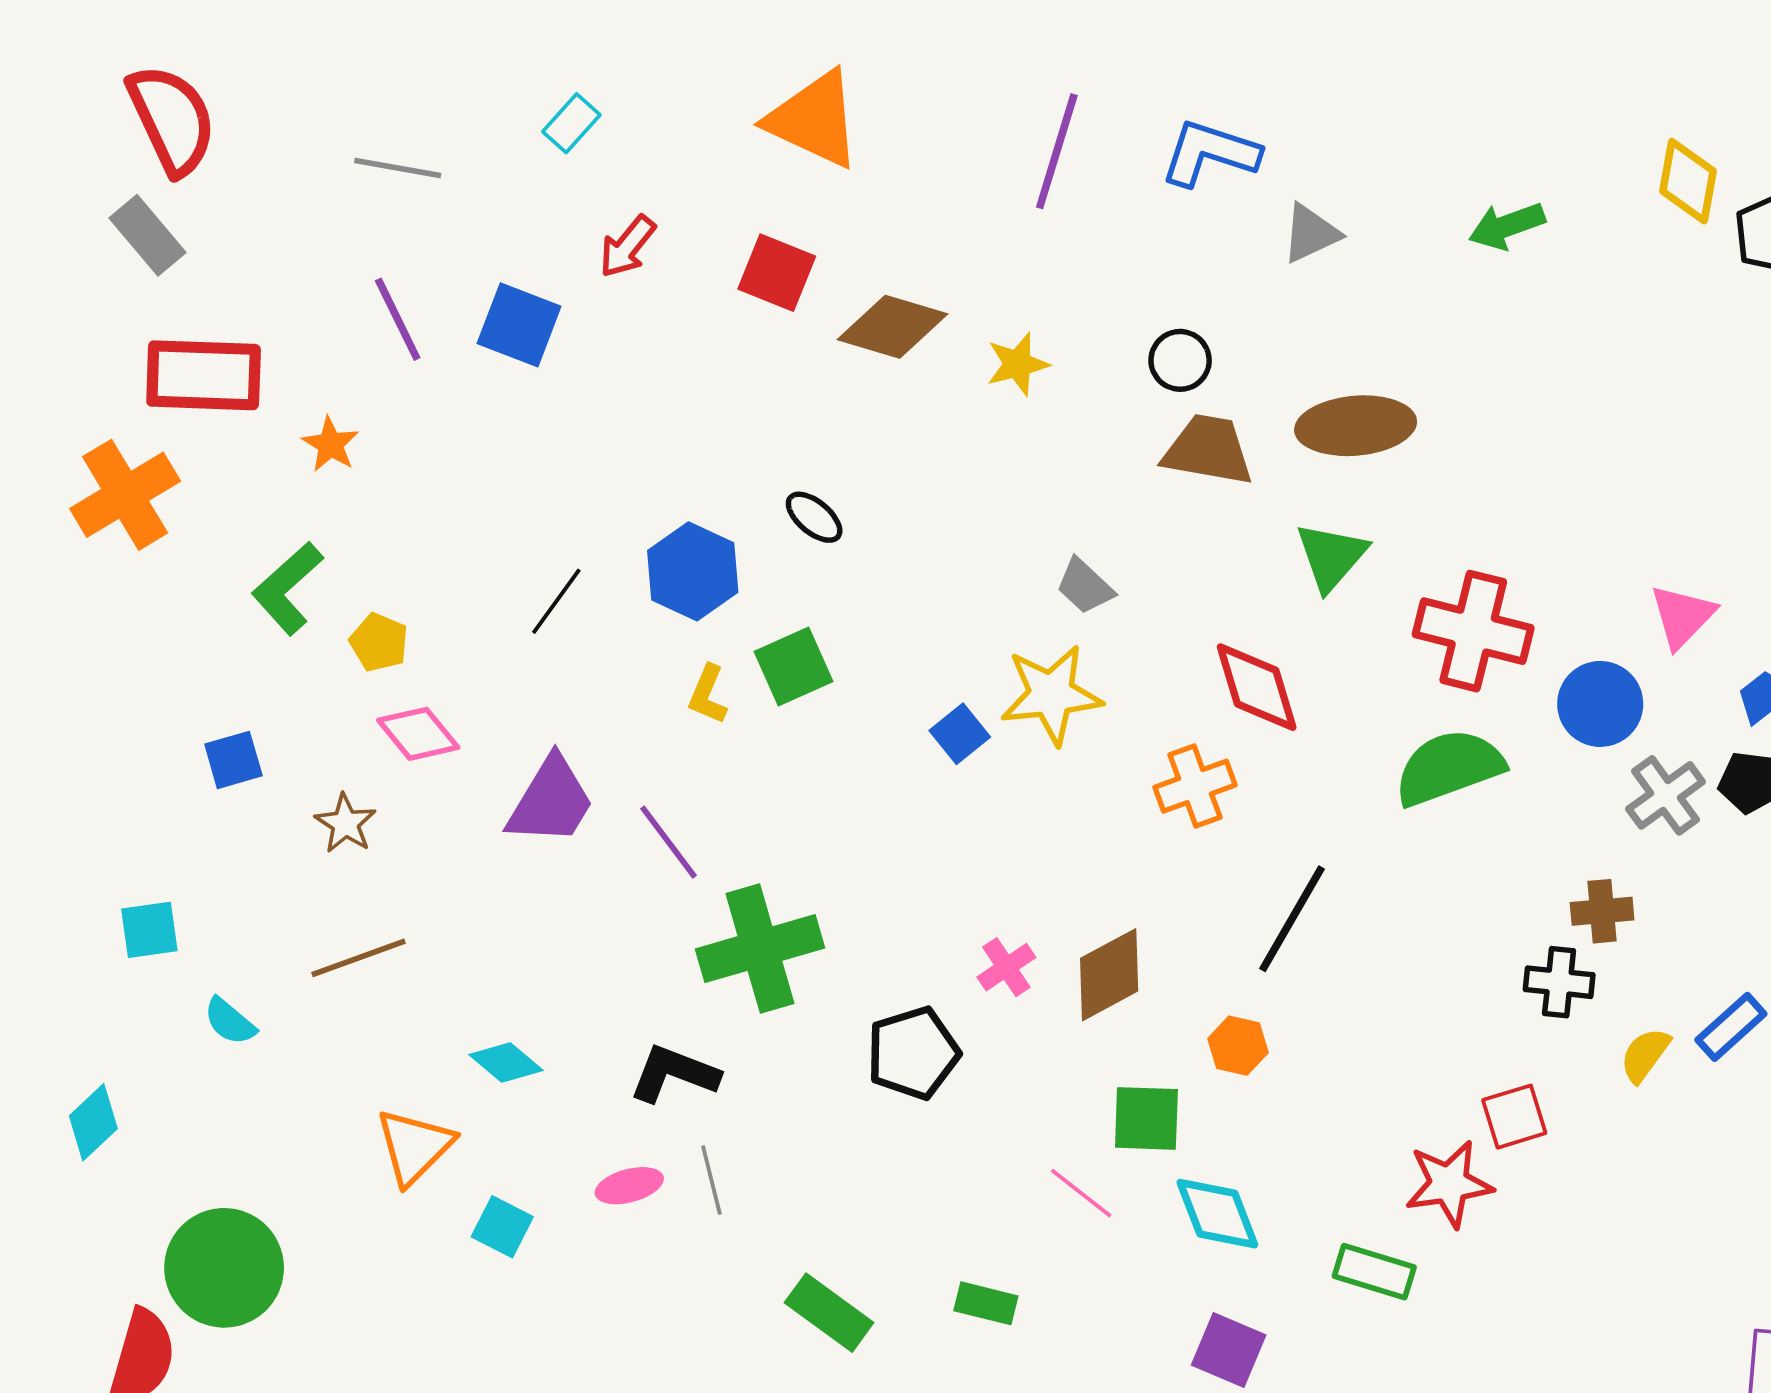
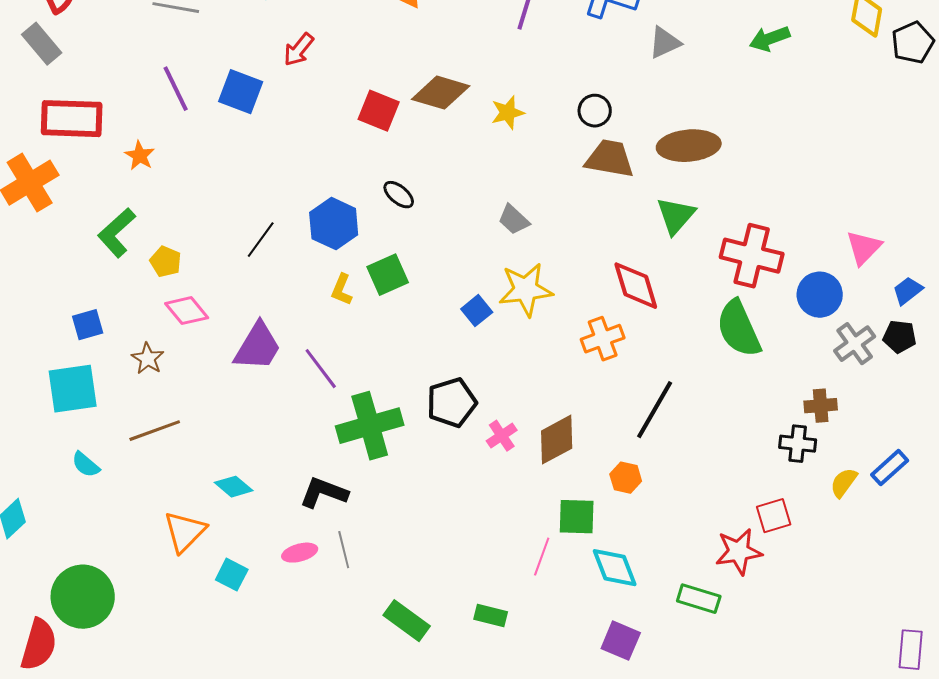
red square: (777, 273) -> (379, 111), moved
gray trapezoid: (1085, 586) -> (514, 220), moved
green semicircle: (1449, 767) -> (739, 329), turned -94
cyan square: (149, 930) -> (73, 389), moved, size x1.6
black pentagon: (913, 1053) -> (452, 403), moved
pink line: (1081, 1193) -> (542, 557), turned 72

